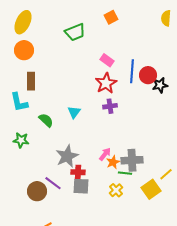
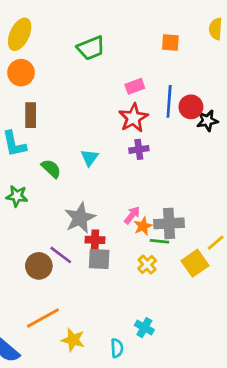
orange square: (111, 17) -> (170, 42), moved, turned 32
pink rectangle: (107, 60) -> (135, 86), turned -56

